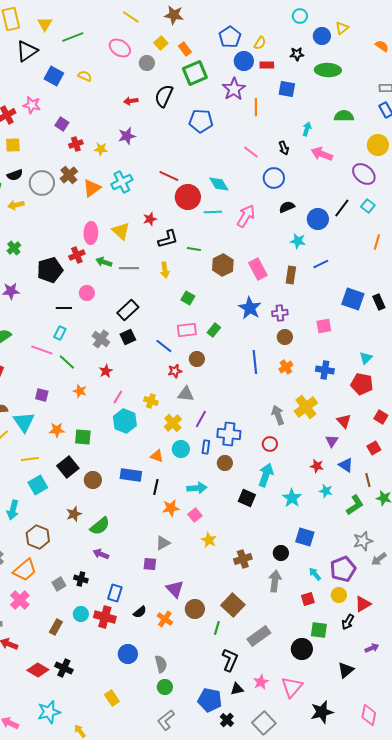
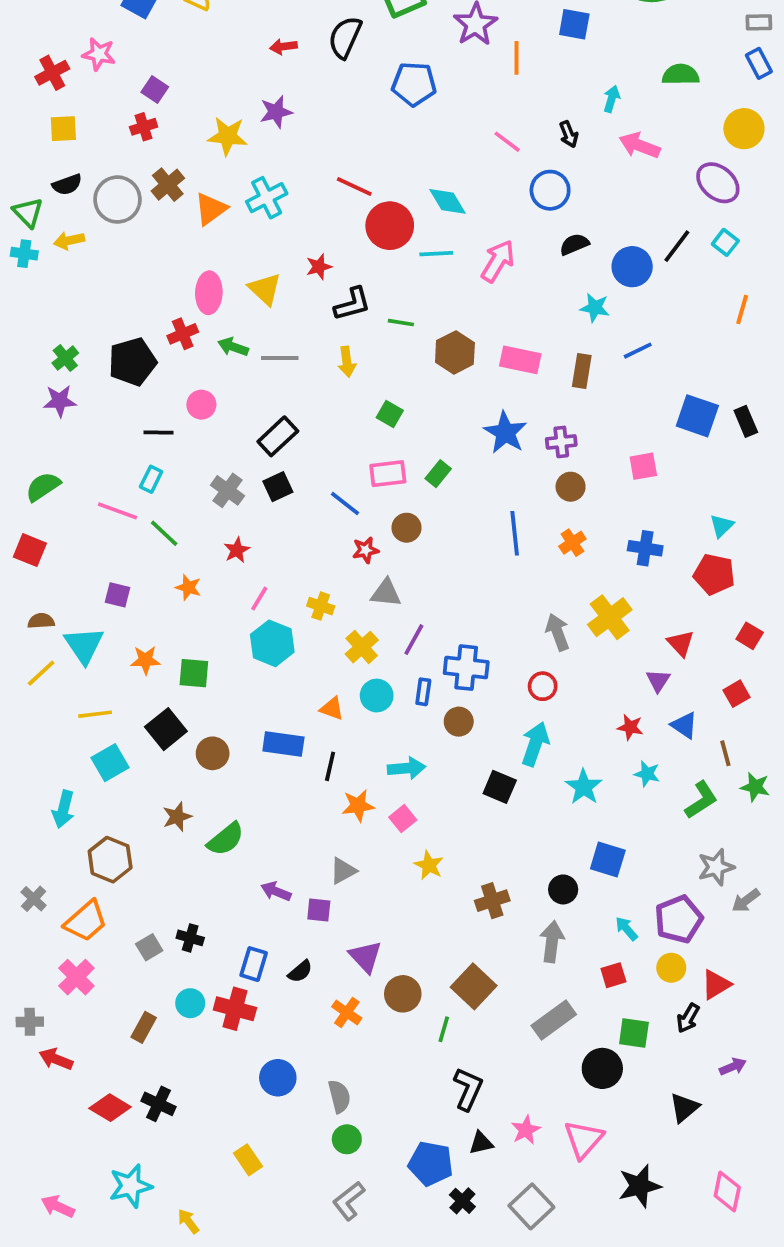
red cross: (76, 144) -> (144, 127), moved
yellow star: (101, 149) -> (227, 136), size x1.5
green cross: (14, 248) -> (65, 358), moved
pink rectangle: (258, 269) -> (520, 360), turned -50
purple arrow: (101, 554) -> (276, 891), moved
black semicircle: (140, 612) -> (300, 971), moved
gray rectangle: (259, 636) -> (554, 1020), moved

